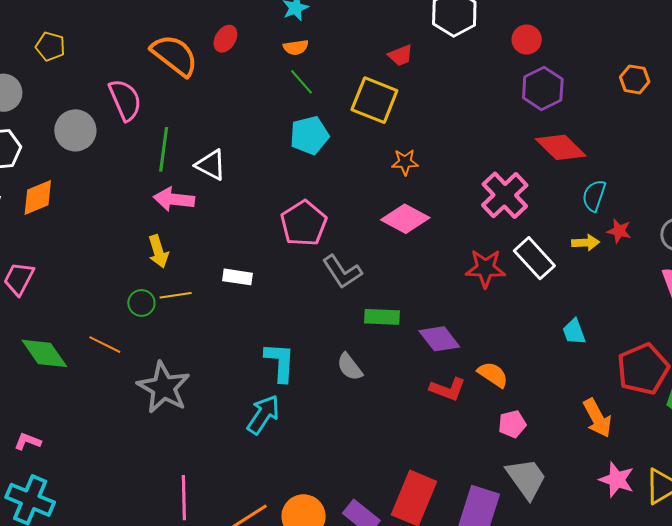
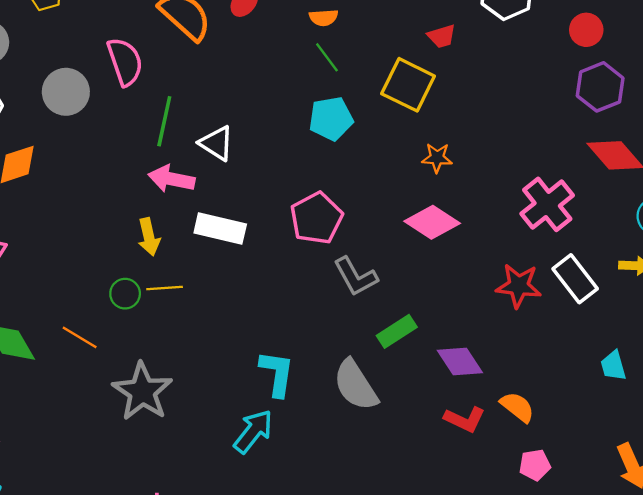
white rectangle: (238, 277) -> (220, 229), moved, size x1.5
green rectangle: (382, 317) -> (397, 331), turned -40
gray semicircle: (350, 367) -> (356, 385), size x1.6

